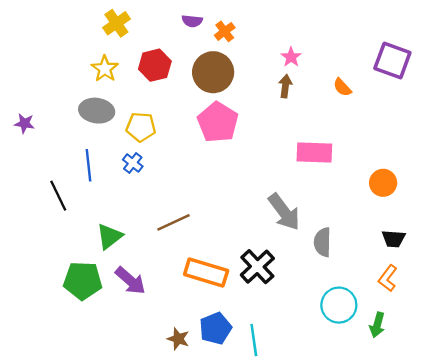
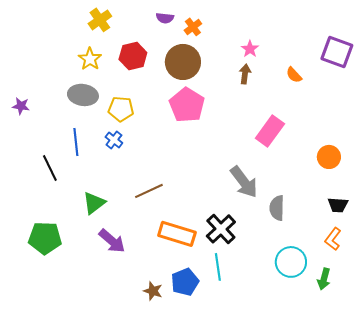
pink rectangle: (314, 153) -> (270, 131), turned -56
green pentagon: (83, 281) -> (45, 238), moved
cyan line: (254, 340) -> (218, 267), moved

